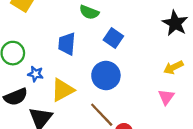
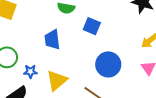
blue circle: (106, 75) -> (108, 64), moved

